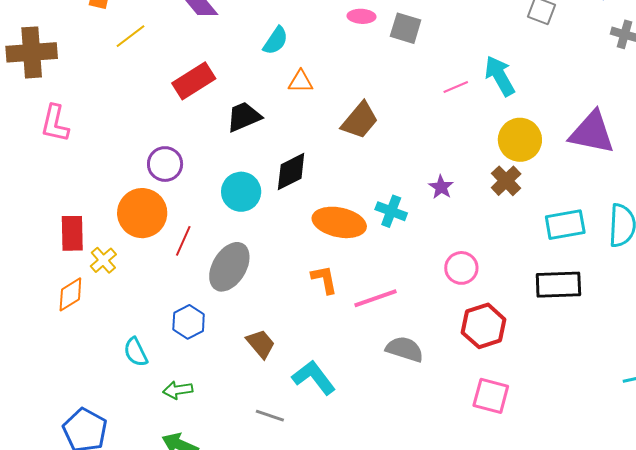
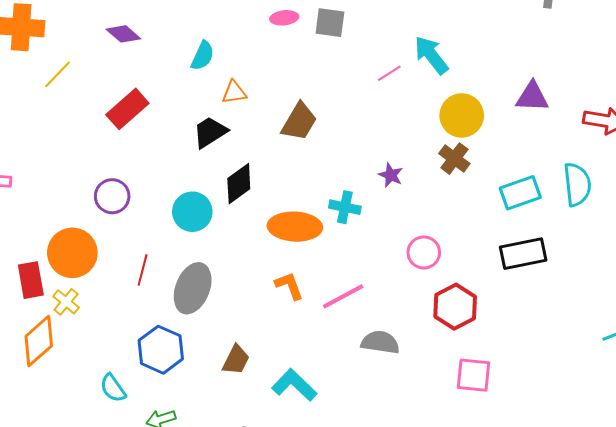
black trapezoid: (244, 117) -> (210, 132), moved
purple triangle: (592, 133) -> (532, 97), size x0.7
orange circle: (142, 213) -> (72, 253), moved
orange diamond: (70, 294) -> (39, 341), size x1.4
blue hexagon: (189, 322) -> (161, 350), size x1.4
brown trapezoid: (261, 344) -> (236, 360), turned 76

